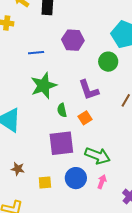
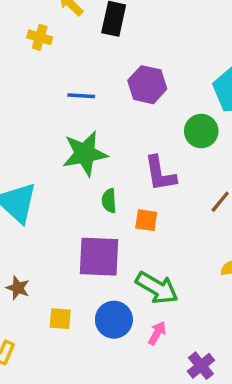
orange square: (85, 118) -> (146, 220), turned 32

